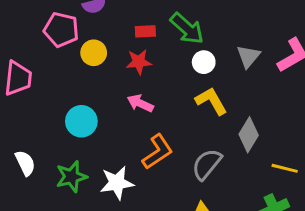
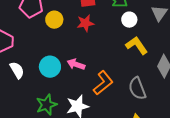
pink arrow: (140, 103) -> (76, 64), moved
white semicircle: (25, 163) -> (17, 70), moved
gray semicircle: (207, 164) -> (137, 88), turned -55

